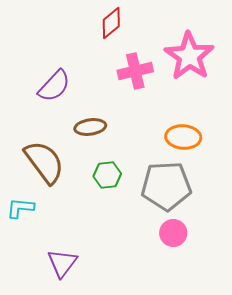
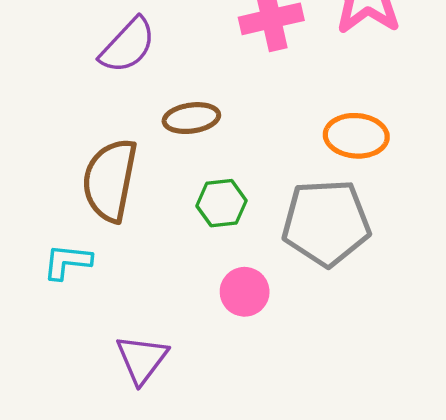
brown semicircle: (44, 162) -> (110, 180), turned -132
pink circle: (173, 233) -> (245, 292), moved

